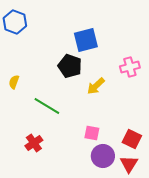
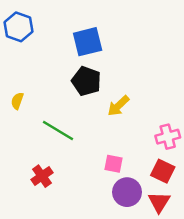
blue square: (86, 40) -> (88, 42), moved
pink cross: (130, 67) -> (168, 137), moved

